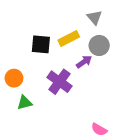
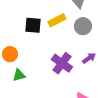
purple arrow: (84, 62) -> (89, 58), moved
purple cross: (59, 82) -> (62, 63), moved

